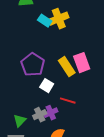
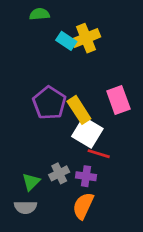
yellow rectangle: (67, 67) -> (79, 110), moved
white square: (47, 86) -> (87, 133), moved, size x1.5
purple cross: (51, 113) -> (86, 176), moved, turned 32

